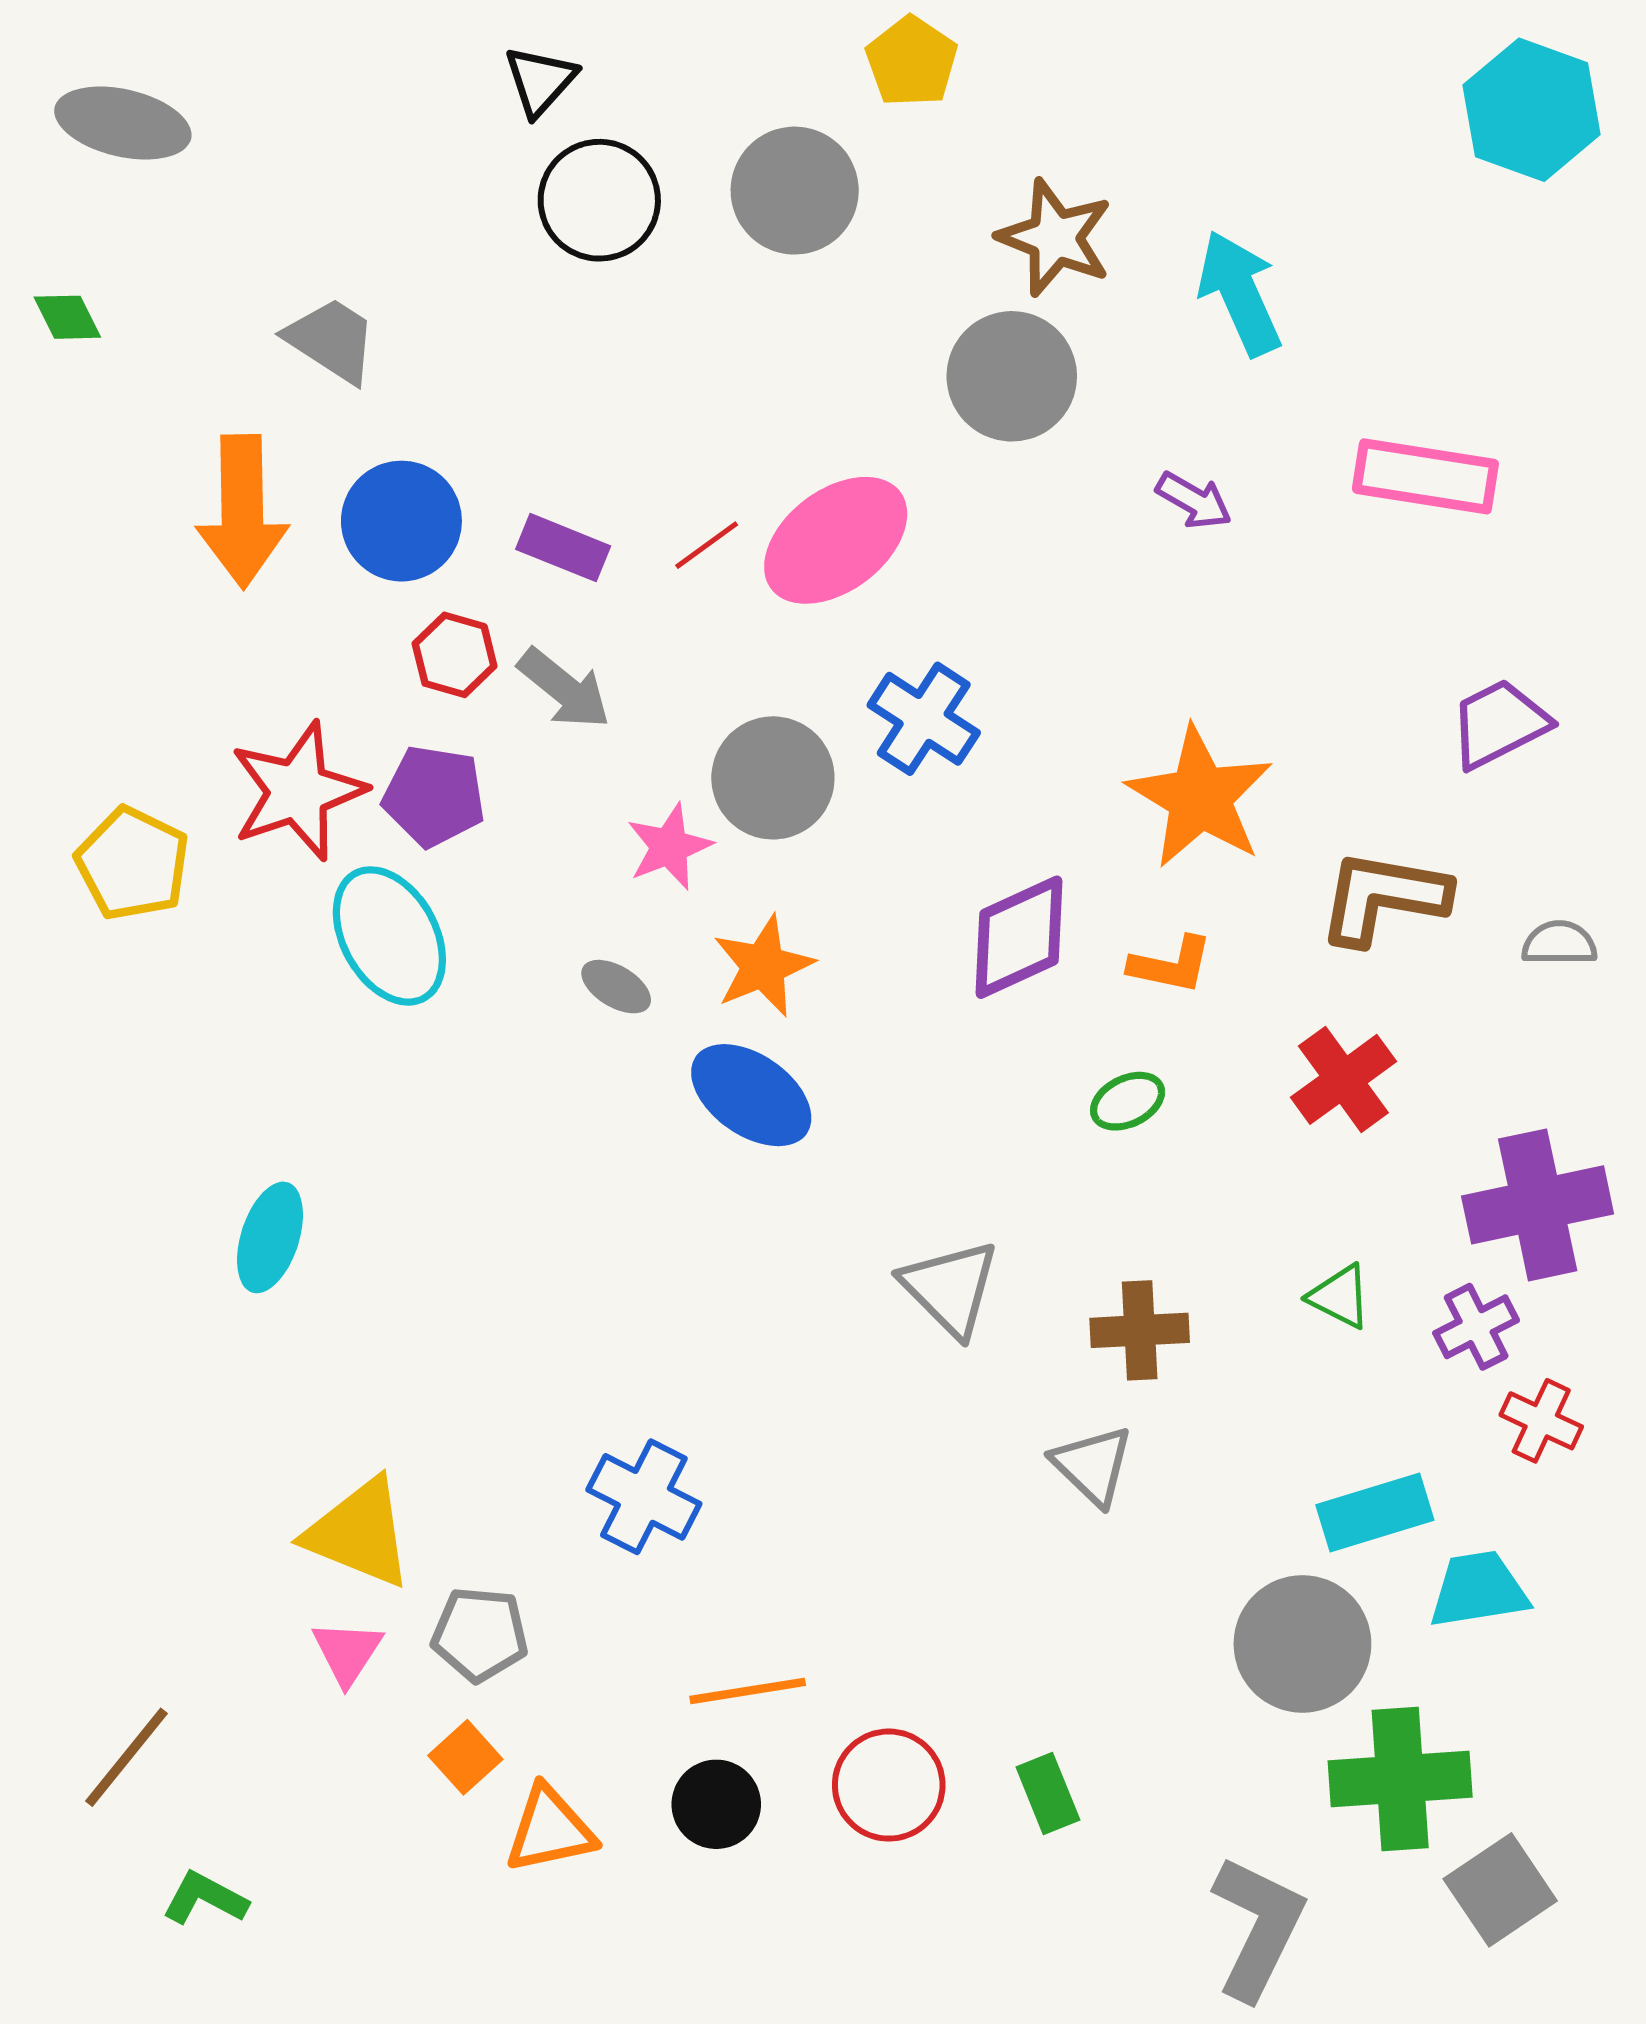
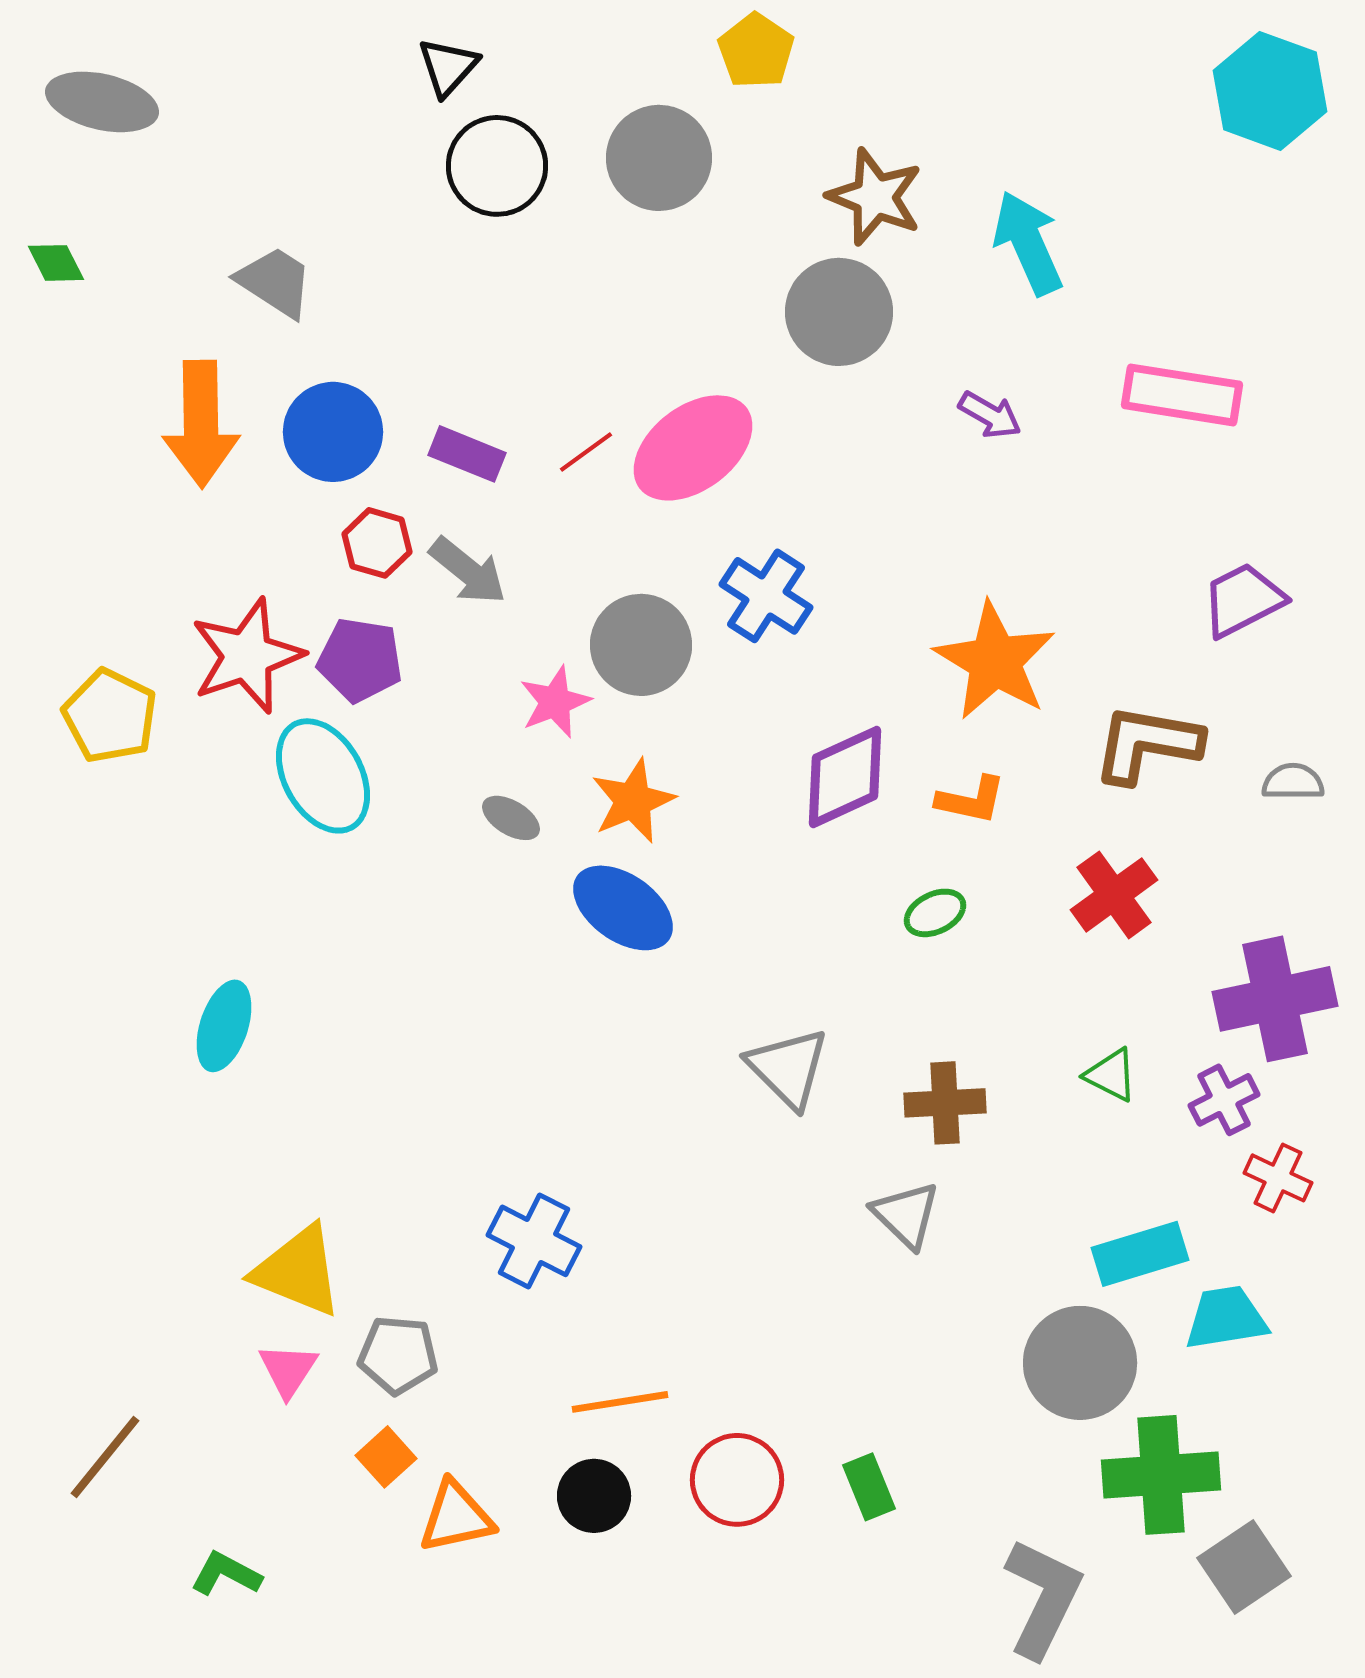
green L-shape: (205, 1898) -> (226, 1574), moved

